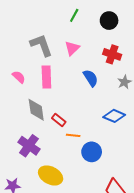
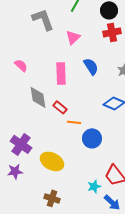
gray L-shape: (41, 45) -> (43, 19), moved
red cross: (112, 54) -> (112, 32), moved, turned -30
pink rectangle: (46, 77) -> (61, 73), moved
purple cross: (29, 146) -> (21, 144), moved

